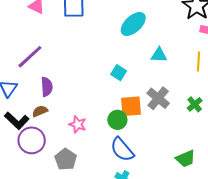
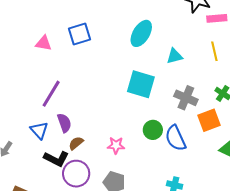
cyan square: (119, 73) -> (141, 84), size x1.8
purple semicircle: (47, 87) -> (64, 123), moved
orange square: (131, 106) -> (209, 120), moved
blue semicircle: (122, 150) -> (176, 138), moved, turned 32

